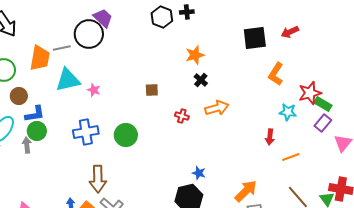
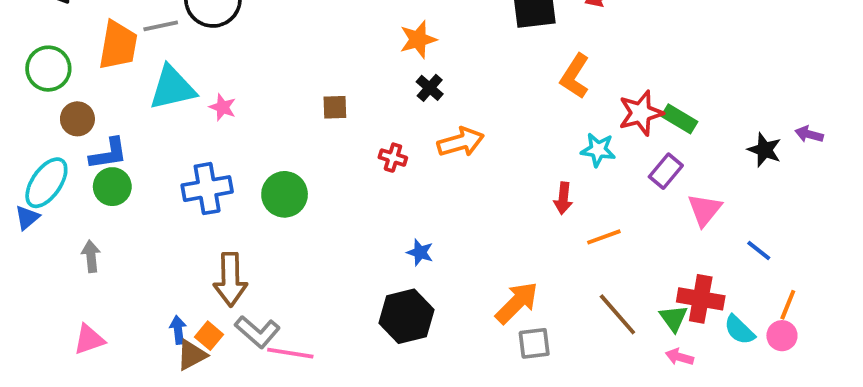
green rectangle: (323, 104) -> (679, 119), moved
gray arrow: (27, 145) -> (91, 256), moved
blue star: (199, 173) -> (420, 252), moved

